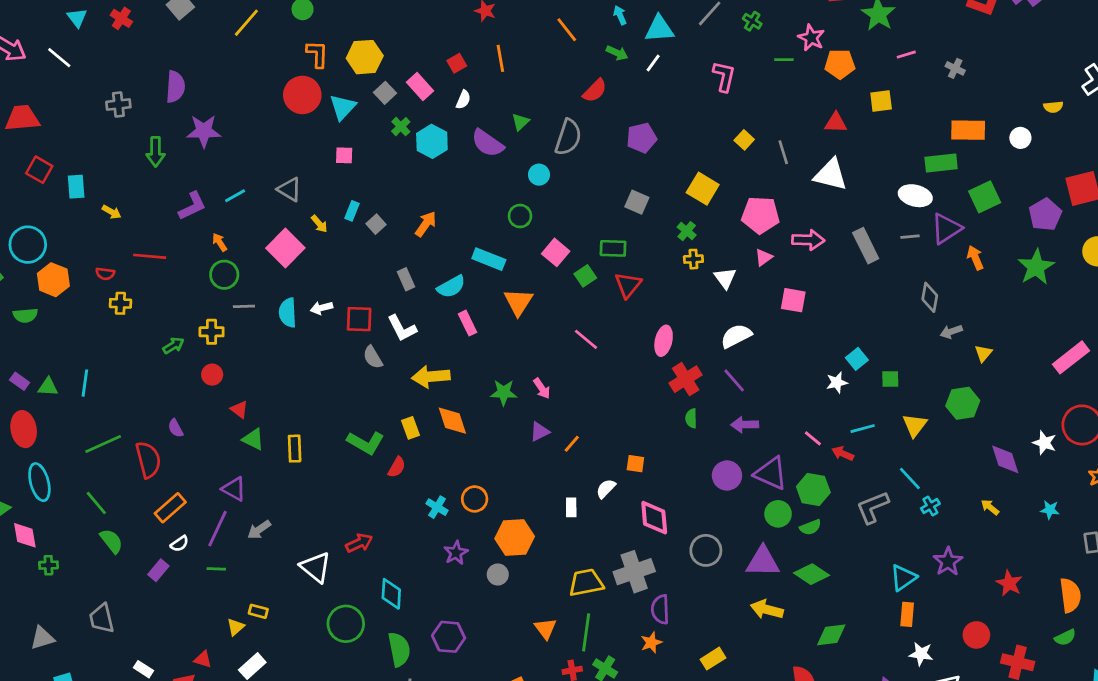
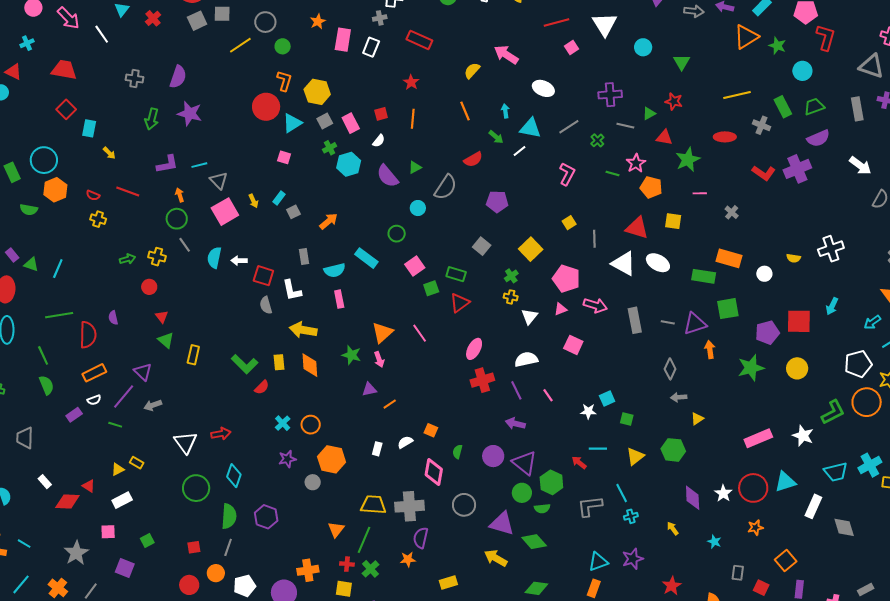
red triangle: (836, 123) -> (637, 228), size x1.4
gray triangle: (289, 189) -> (219, 181), moved
white ellipse: (915, 196) -> (658, 263), moved
orange triangle: (518, 302) -> (382, 333), moved
gray line: (244, 306) -> (185, 245), turned 42
green semicircle: (691, 418) -> (457, 452), moved
pink line: (813, 438) -> (548, 395), moved

